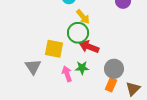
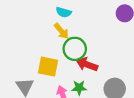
yellow arrow: (83, 17) -> (61, 31), moved

